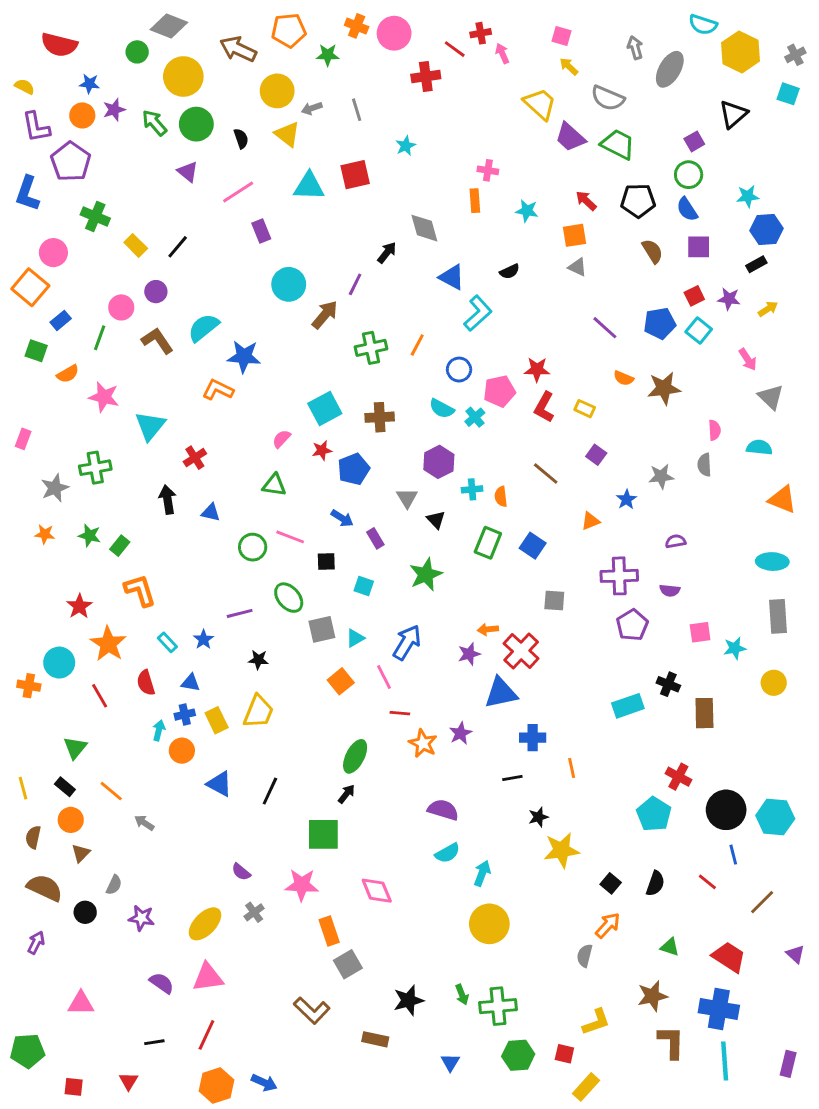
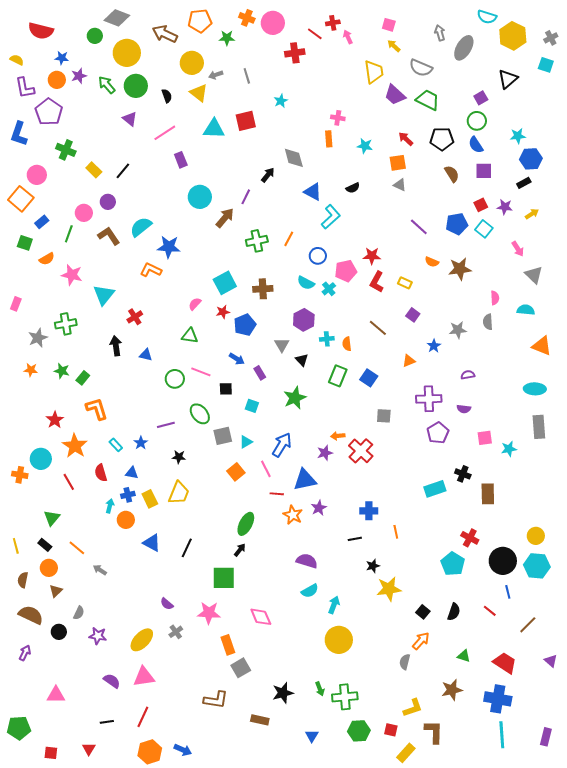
yellow trapezoid: (540, 104) -> (374, 72), turned 40
yellow circle: (774, 683) -> (536, 536), moved
blue triangle: (501, 693) -> (305, 480), moved
brown L-shape: (312, 1010) -> (216, 700), turned -35
brown L-shape: (671, 1042) -> (434, 732), moved

